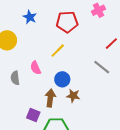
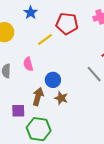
yellow line: (58, 51) -> (45, 39), moved
purple square: (33, 115) -> (18, 111), turned -32

